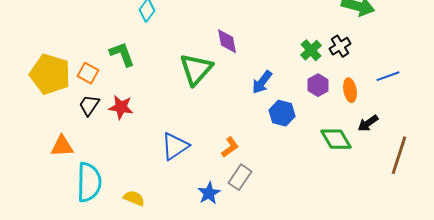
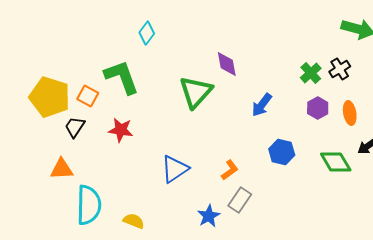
green L-shape: (122, 54) -> (122, 77), size x1.4
black trapezoid: (89, 105) -> (75, 127), moved
blue hexagon: (282, 113) -> (282, 152), moved

